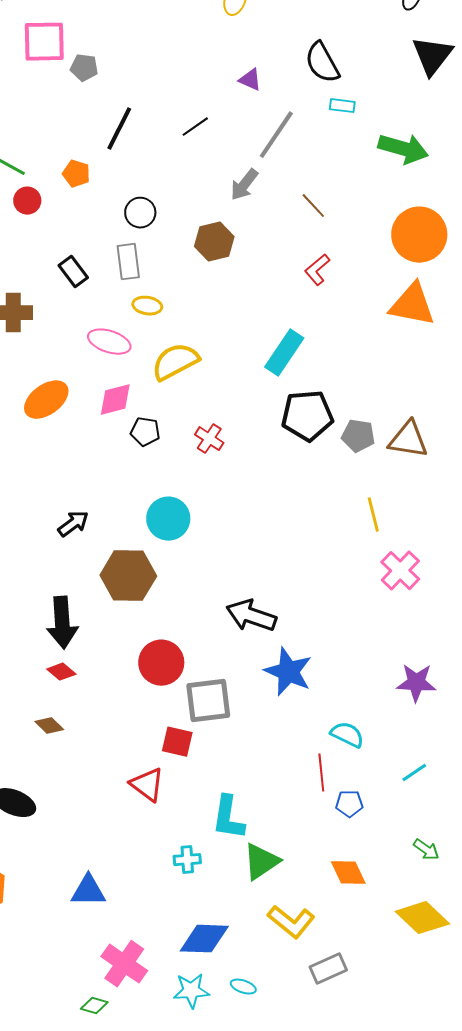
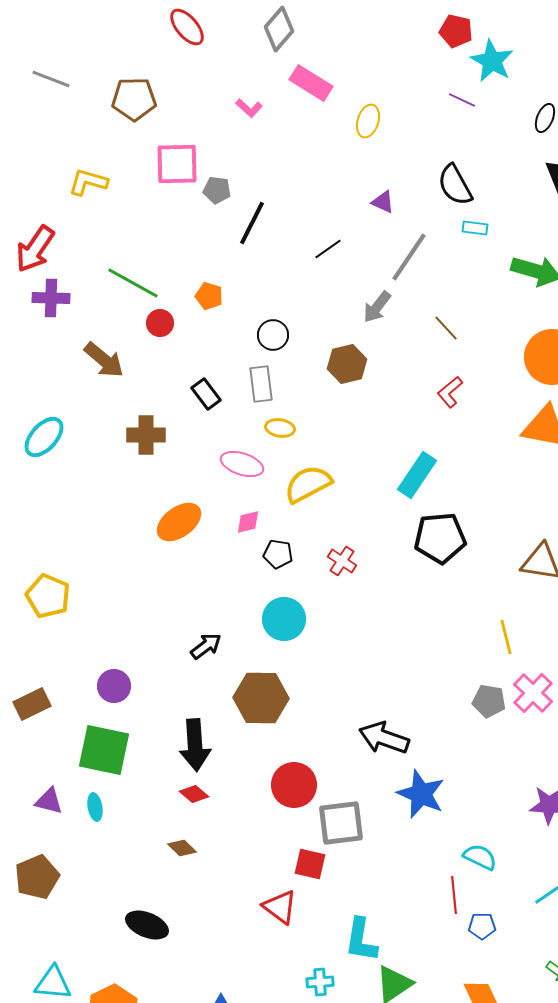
black line: (119, 129) -> (252, 223), moved
pink diamond: (115, 400) -> (248, 522), size x0.7
gray pentagon: (358, 436) -> (489, 701), moved
cyan circle: (168, 519) -> (284, 619), moved

